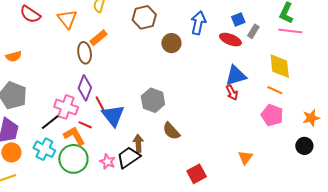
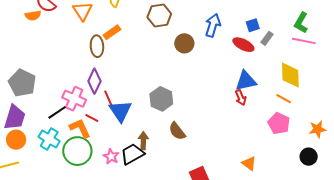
orange semicircle: (14, 56) -> (33, 16), moved
orange triangle: (245, 157) -> (249, 163), turned -35

